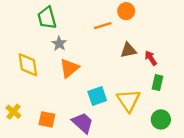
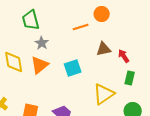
orange triangle: (69, 68) -> (40, 65), moved
cyan square: (97, 96) -> (73, 68), moved
yellow triangle: (128, 100) -> (104, 94), turned 30

